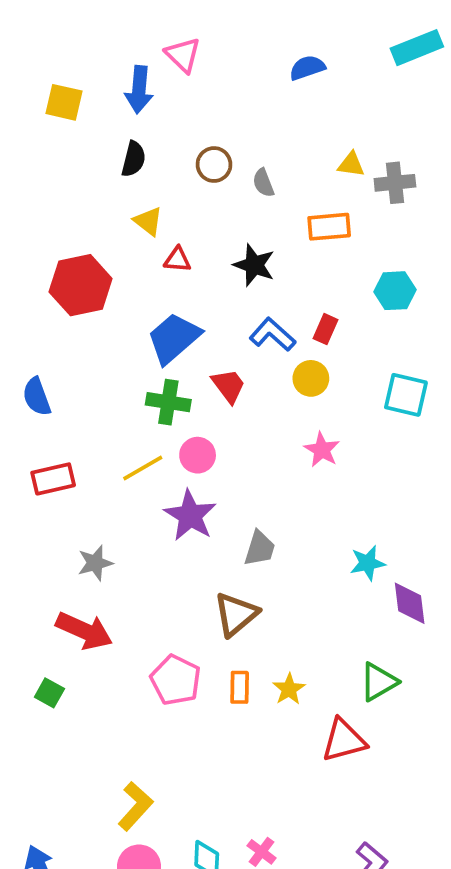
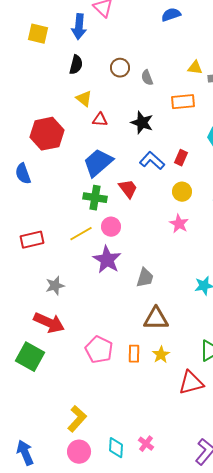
yellow circle: (311, 378) -> (182, 192), moved
blue semicircle: (37, 397) -> (23, 174), moved
brown triangle: (236, 614) -> (156, 319), moved, turned 40
green square: (49, 693) -> (30, 357), size x1.8

